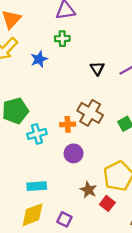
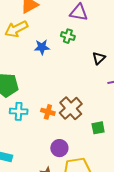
black triangle: (97, 68) -> (99, 58), moved
purple circle: (74, 153) -> (59, 148), moved

